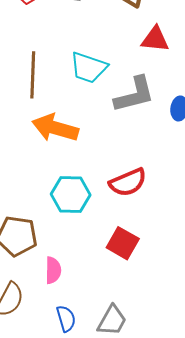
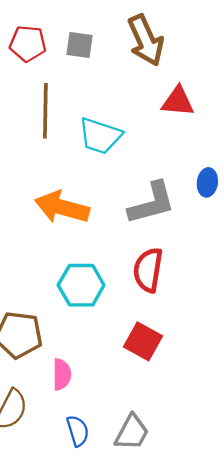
brown line: (33, 75) -> (45, 111), moved
gray L-shape: (134, 95) -> (152, 203), moved
red semicircle: (128, 182) -> (148, 270), turned 123

